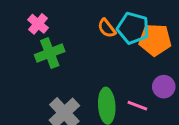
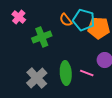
green cross: (50, 53) -> (42, 37), moved

